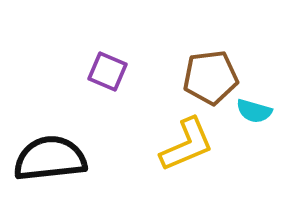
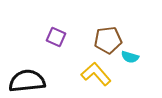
yellow L-shape: (187, 145) -> (96, 74), turned -108

